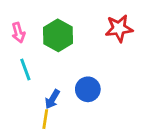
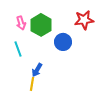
pink arrow: (18, 33) -> (21, 23), moved
blue circle: (88, 89) -> (63, 42), moved

